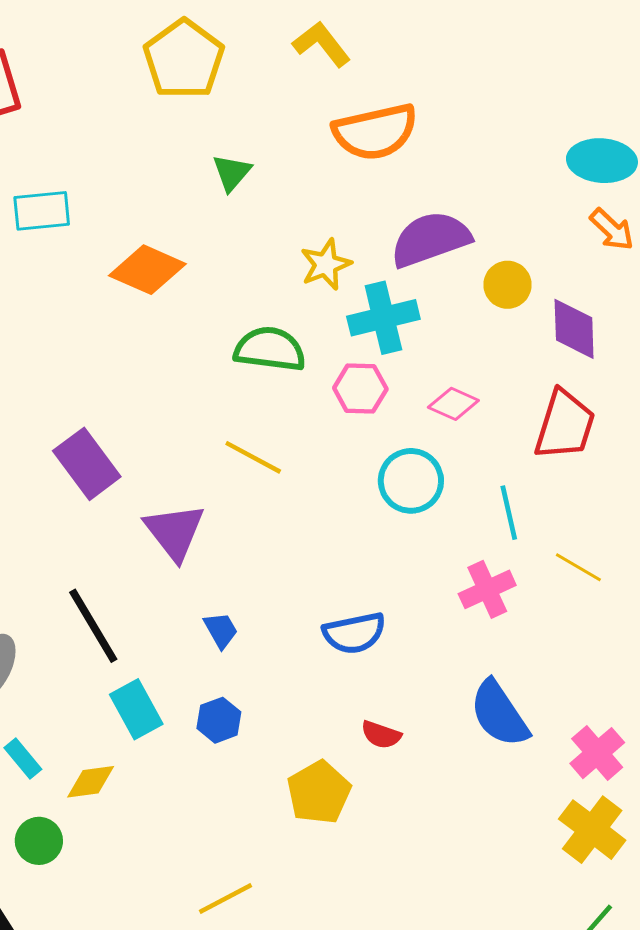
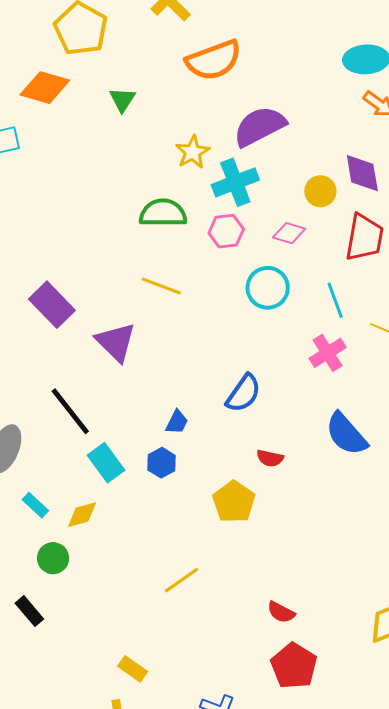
orange diamond: (147, 270) -> (45, 88), moved
yellow circle: (507, 285) -> (320, 191), moved
blue trapezoid: (221, 630) -> (177, 422), moved, turned 64
blue semicircle: (354, 633) -> (243, 393), turned -36

